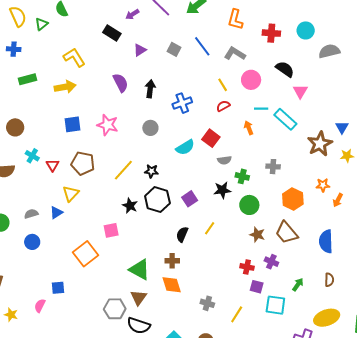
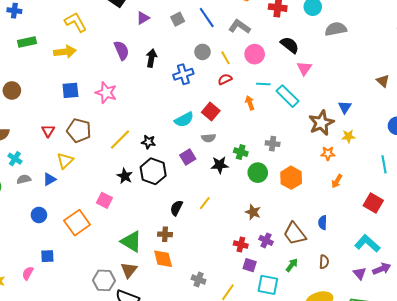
gray square: (174, 49) -> (178, 19), turned 32
gray circle: (150, 128) -> (202, 52), moved
cyan cross: (32, 156) -> (15, 159), moved
gray semicircle: (224, 160) -> (209, 138), moved
orange star: (323, 185) -> (328, 153), moved
purple square: (190, 199) -> (188, 157), moved
green circle: (249, 205) -> (258, 173), moved
pink square: (111, 230) -> (104, 200), turned 35
brown trapezoid: (286, 233) -> (295, 234), moved
blue semicircle: (326, 241) -> (323, 223), size x0.6
blue circle: (32, 242) -> (39, 215), moved

